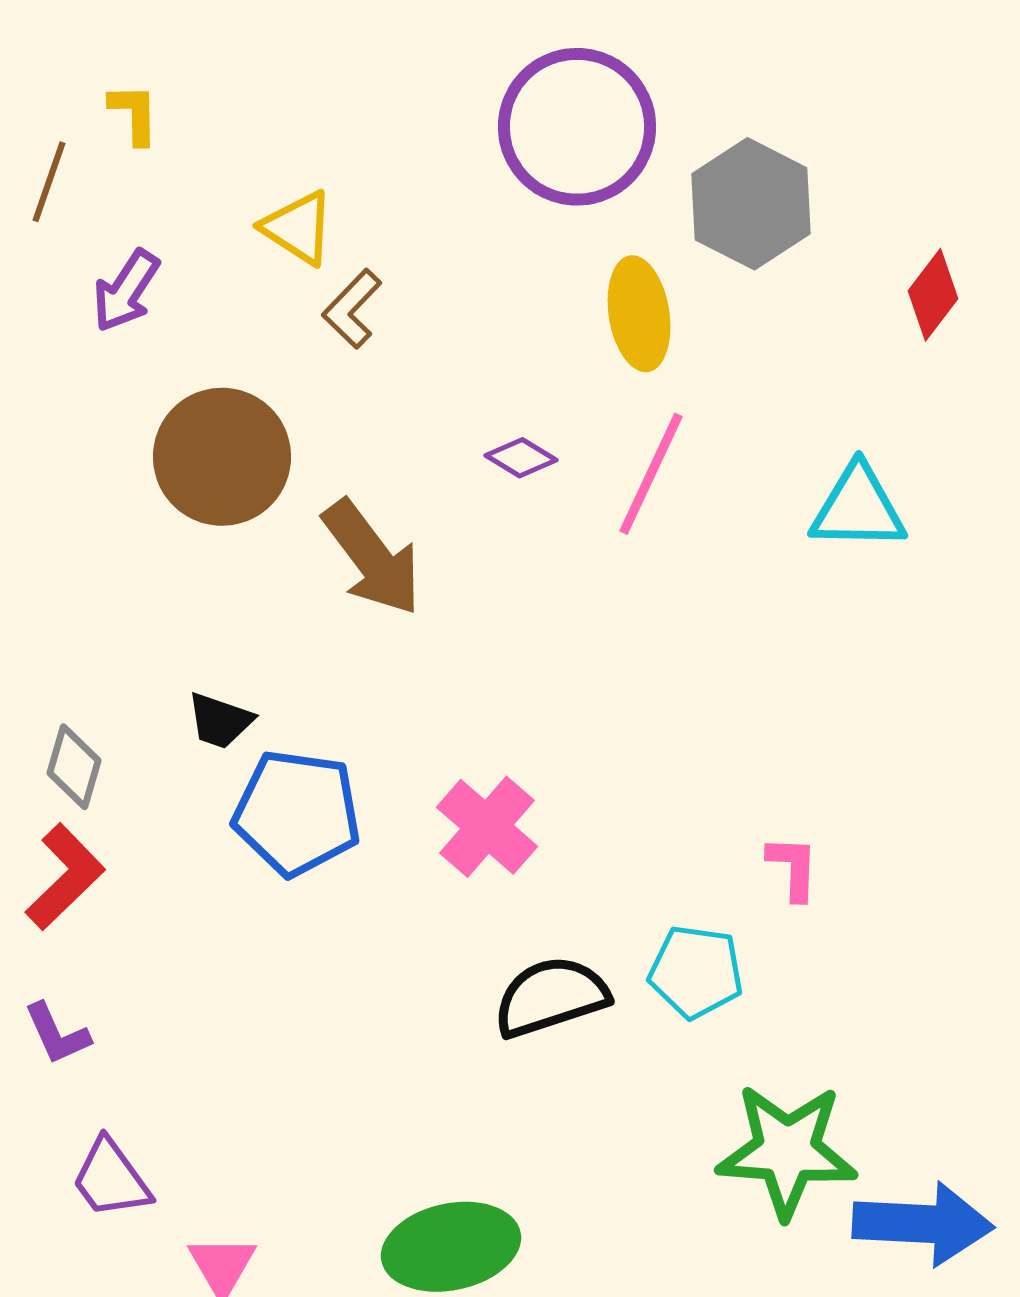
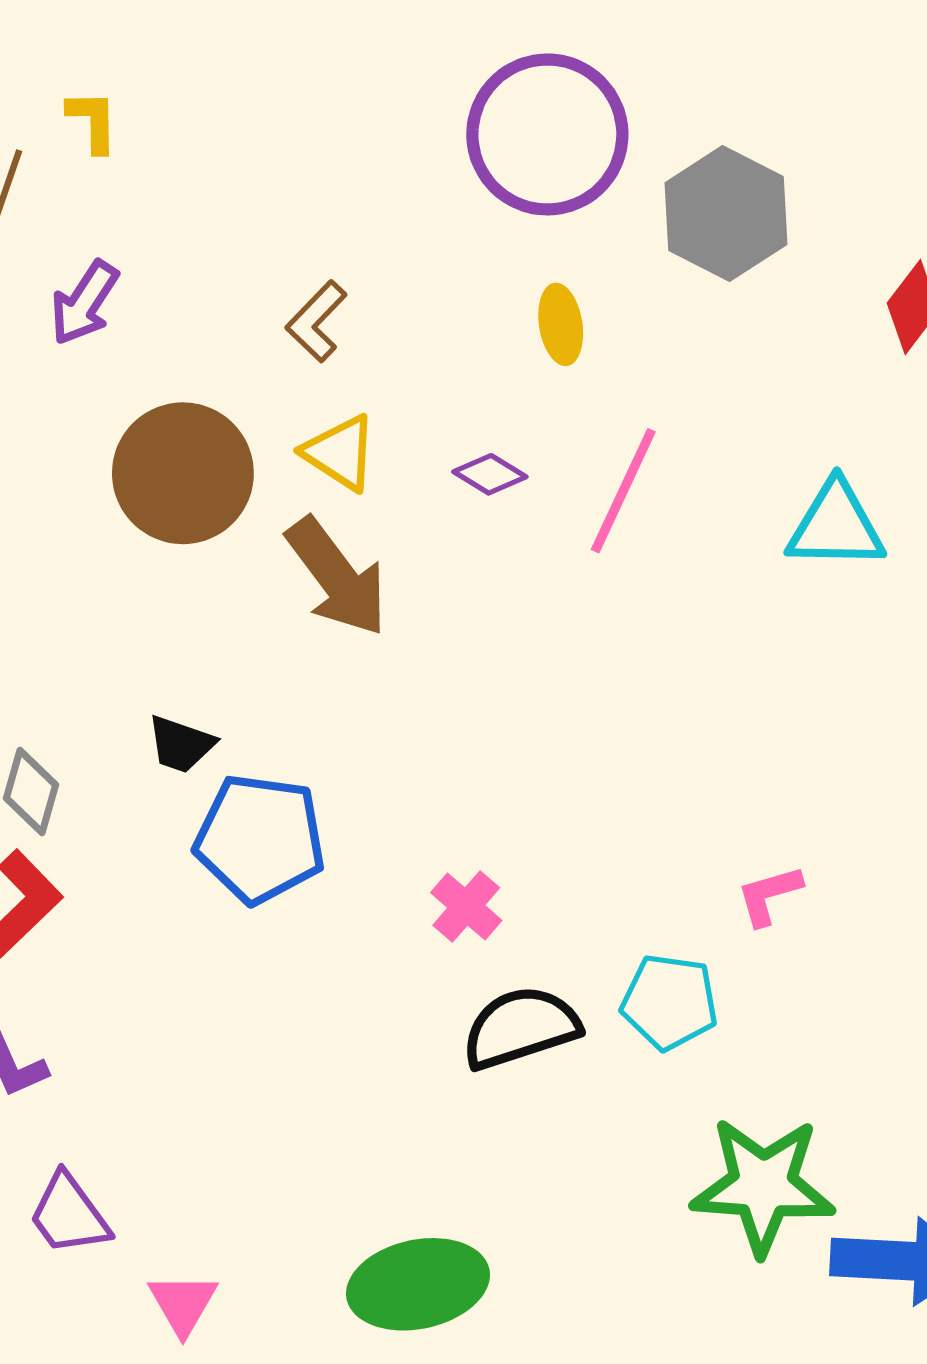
yellow triangle: (298, 228) -> (340, 453), moved
yellow ellipse: (639, 314) -> (561, 324), moved, size x0.7
pink cross: (487, 827) -> (466, 906), moved, size x0.7
pink L-shape: (793, 868) -> (769, 895), turned -108

